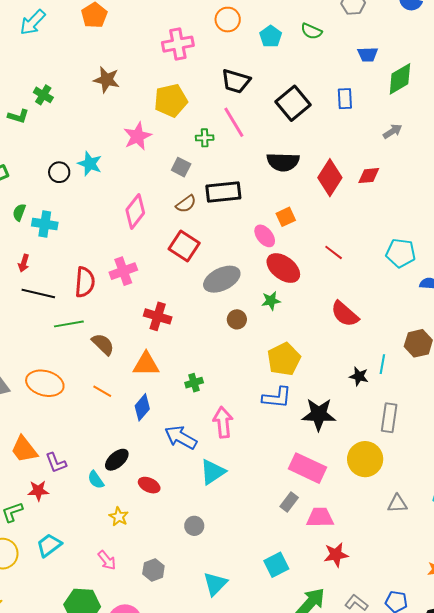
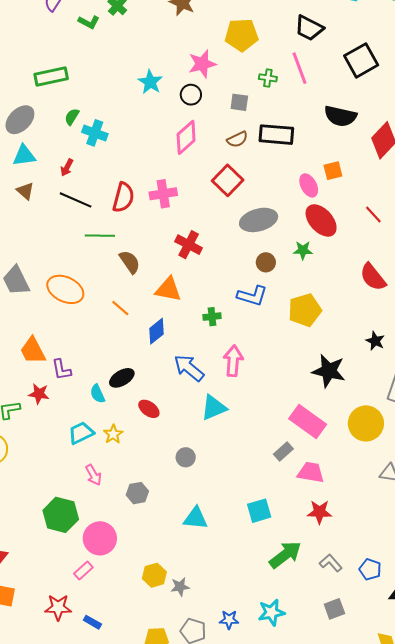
gray square: (181, 167) -> (239, 102), turned -30
black circle: (59, 172) -> (191, 95), moved
blue L-shape: (277, 397) -> (252, 296), moved
cyan trapezoid: (49, 545) -> (81, 433), moved
cyan triangle: (215, 584) -> (195, 518), turned 40

